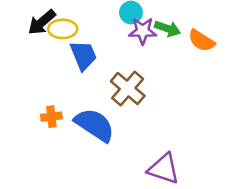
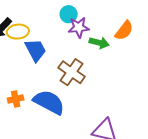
green arrow: (168, 29) -> (99, 43), moved
orange semicircle: (201, 41) -> (124, 31), turned -80

